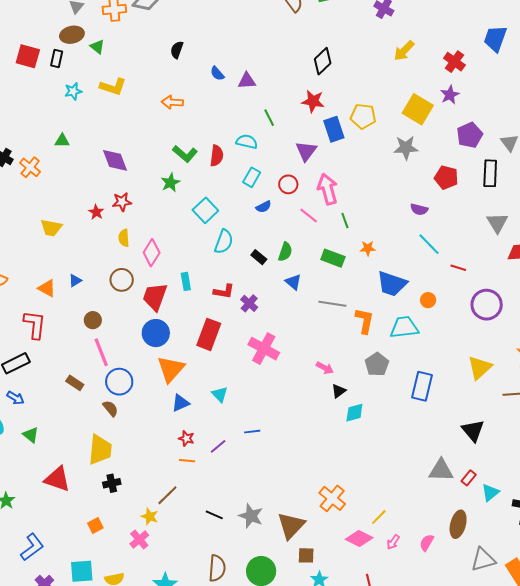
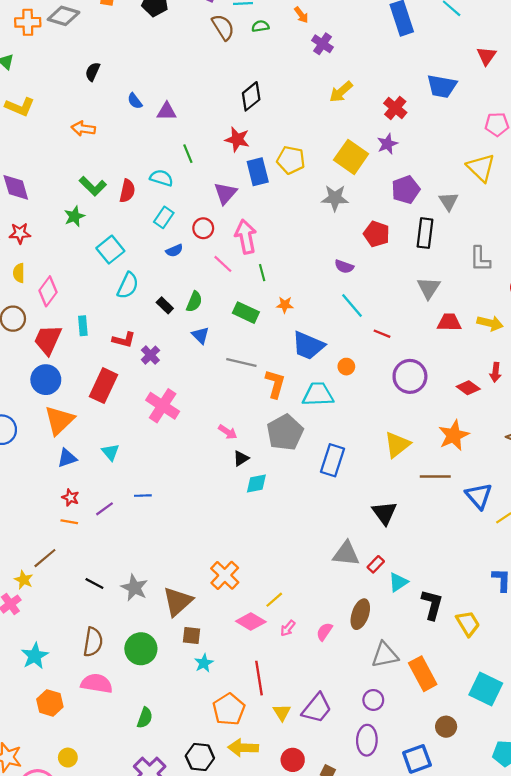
blue trapezoid: (495, 39) -> (442, 86), turned -104
gray pentagon: (377, 364) -> (285, 432), size x1.4

